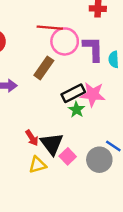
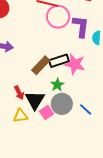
brown rectangle: (44, 68) -> (41, 65), moved
green star: (76, 110) -> (57, 85), moved
gray circle: (99, 160) -> (62, 104), moved

